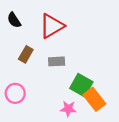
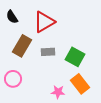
brown rectangle: (26, 54) -> (22, 46), size x1.5
green square: (81, 85) -> (75, 57), moved

